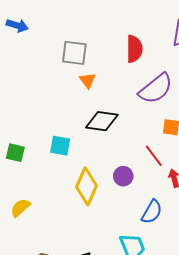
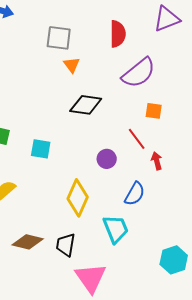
cyan square: (60, 146) -> (41, 149), moved
yellow diamond: (87, 186) -> (78, 198), moved

